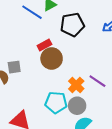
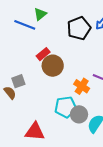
black pentagon: (72, 25) -> (79, 28), moved
gray circle: (77, 106) -> (79, 114), moved

